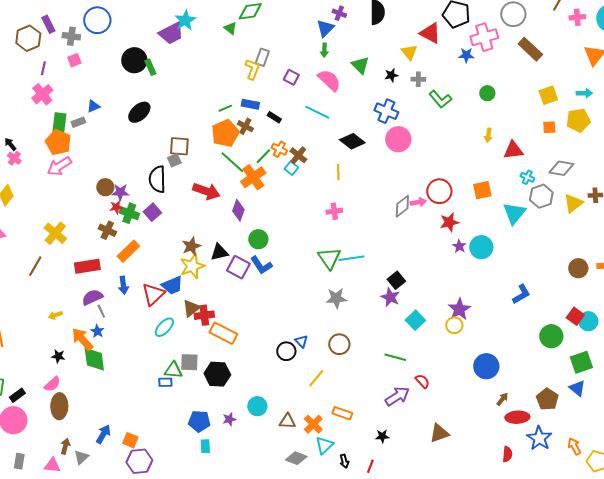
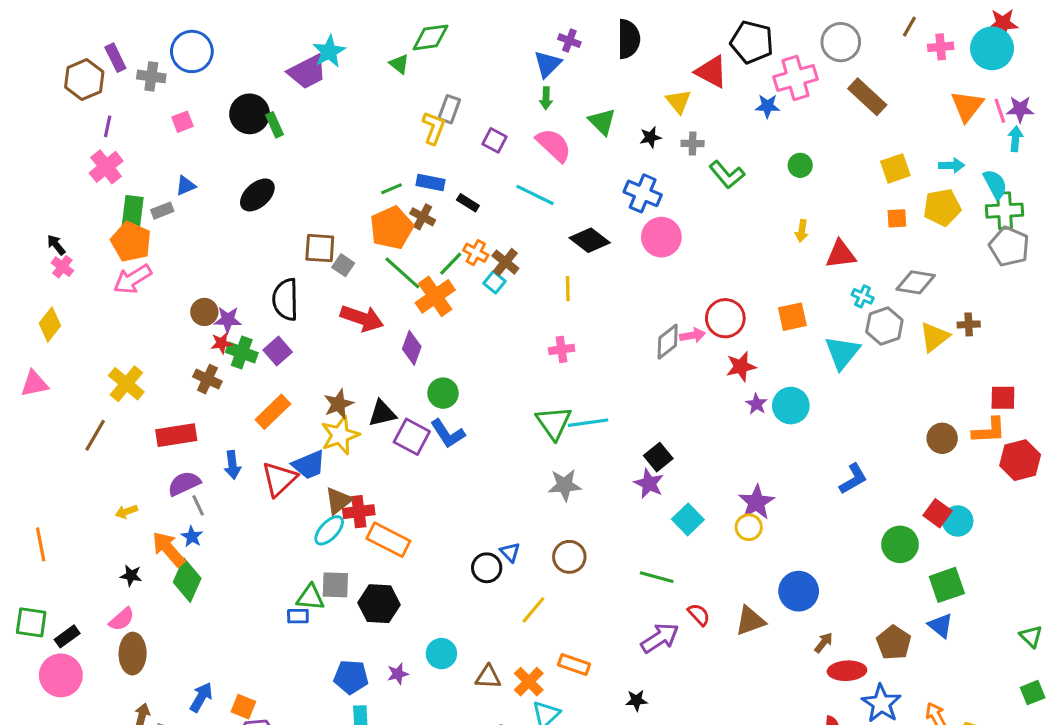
pink square: (74, 60) -> (183, 122), moved
gray square: (174, 160) -> (343, 265), moved, turned -32
orange rectangle: (128, 251) -> (273, 412), moved
cyan ellipse: (164, 327) -> (329, 530), moved
green diamond: (94, 359) -> (187, 580), turned 32
brown triangle: (439, 433) -> (750, 621), moved

